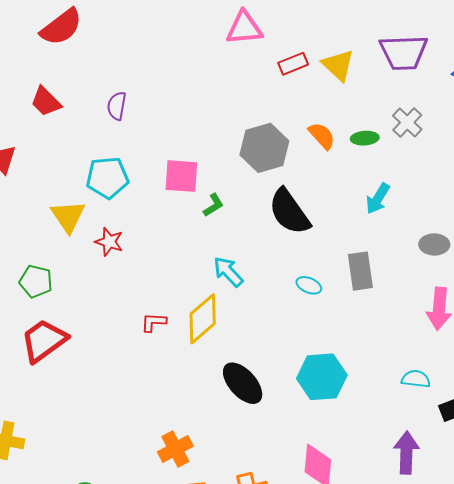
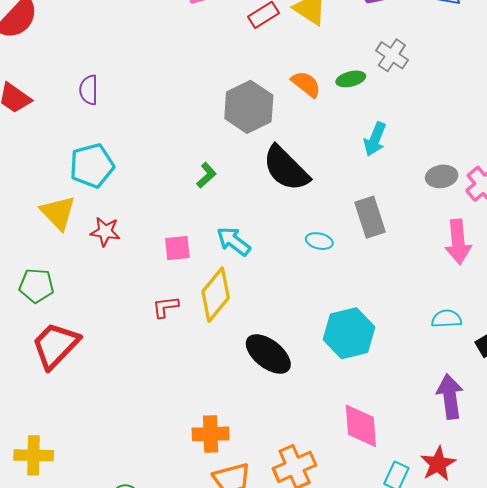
pink square: (181, 176) -> (177, 248), moved, size x0.7
orange cross: (175, 449) -> (211, 434), turned 36

